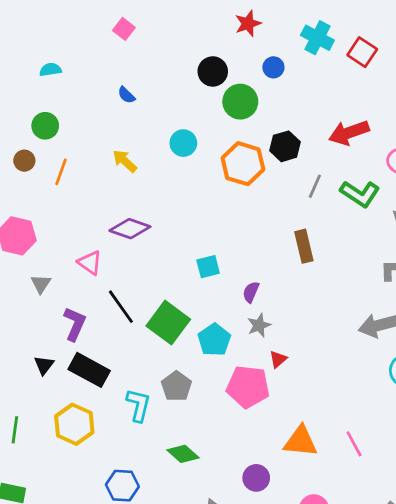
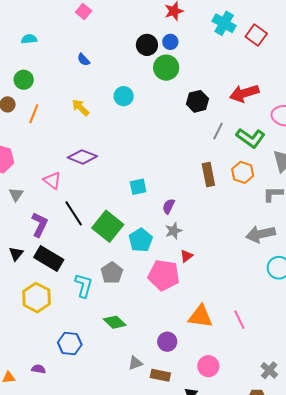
blue circle: (273, 67) -> (170, 42), moved
orange hexagon: (243, 164) -> (243, 172), moved, size x0.7

